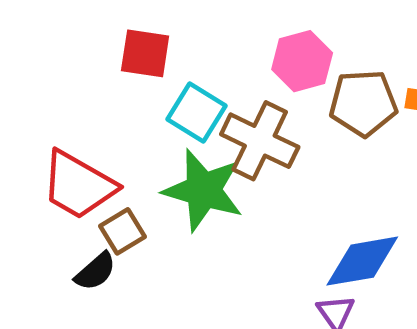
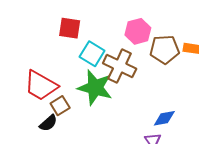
blue diamond: (362, 261) -> (164, 118), size x0.7

